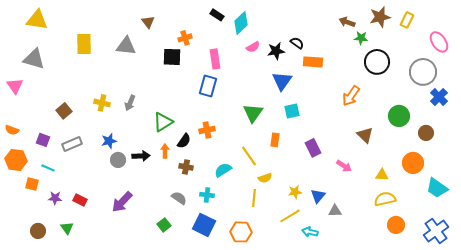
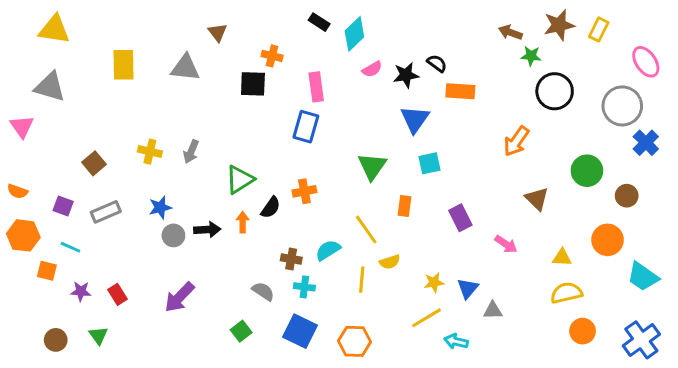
orange cross: (185, 38) -> (272, 56), turned 32
brown cross: (186, 167) -> (291, 259), moved
yellow line: (254, 198) -> (362, 280), moved
red rectangle: (80, 200) -> (118, 294), turned 32

